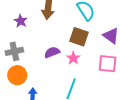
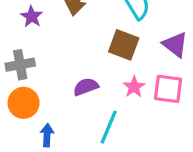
purple semicircle: (52, 52) -> (86, 87), moved
pink star: (73, 58) -> (134, 87), moved

